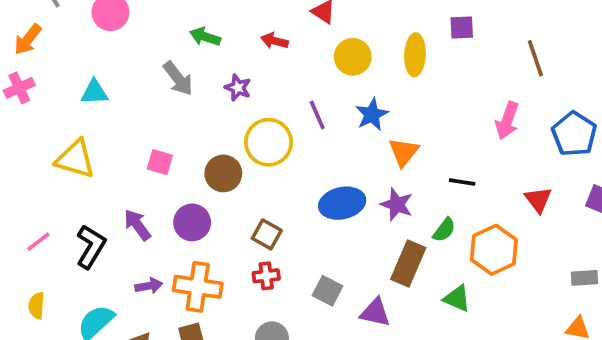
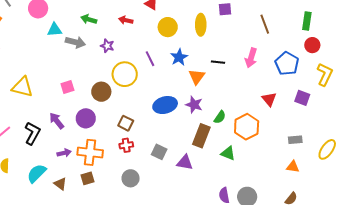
gray arrow: (178, 78) -> (75, 42), turned -36
cyan triangle: (94, 92) -> (55, 30), moved
pink square: (160, 162) -> (67, 87), turned -32
black line: (462, 182) -> (218, 62), moved

